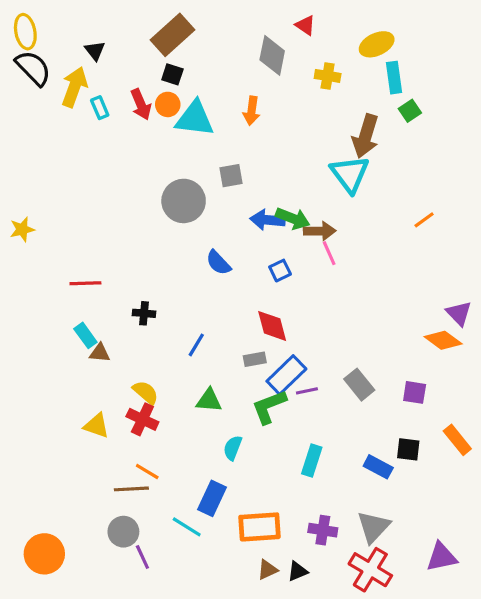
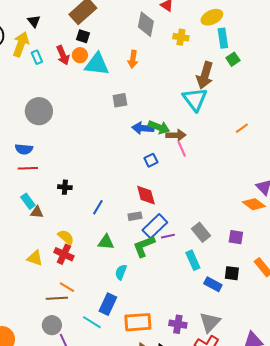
gray circle: (184, 201) -> (39, 111), moved
blue semicircle: (218, 263) -> (24, 149), moved, turned -42
cyan rectangle: (312, 460) -> (193, 260), moved, turned -42

